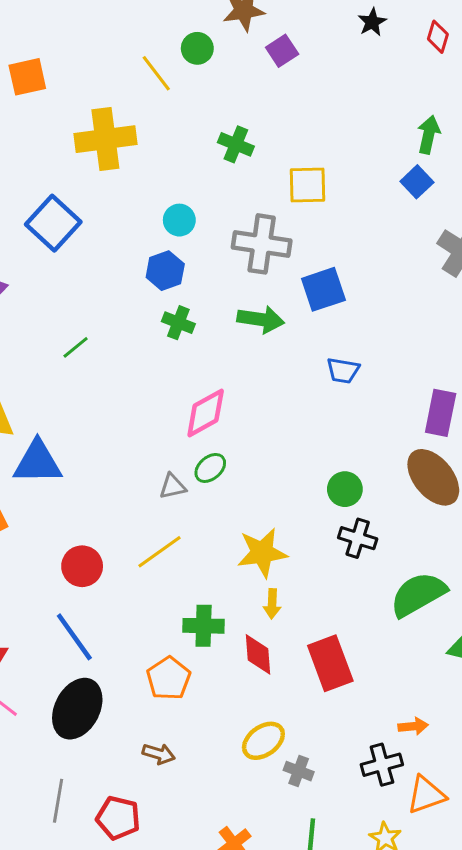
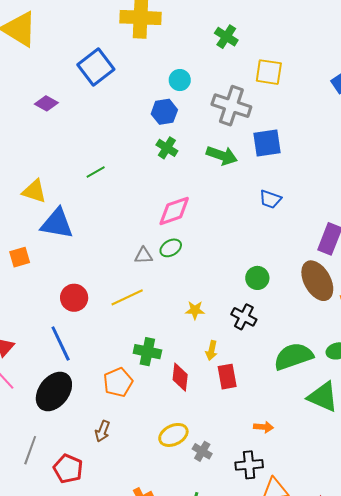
green line: (76, 347) -> (96, 172), moved
black cross: (358, 538) -> (244, 317), moved
yellow star: (262, 553) -> (195, 310), size x0.6
yellow arrow: (272, 604) -> (211, 350), moved
red rectangle: (330, 663) -> (227, 377), moved, size x0.7
orange arrow: (413, 726) -> (264, 427), moved
brown arrow: (159, 754) -> (102, 431), turned 85
gray cross: (299, 771) -> (202, 451), moved

